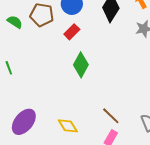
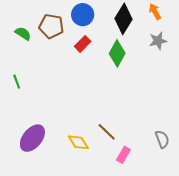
green diamond: (81, 65) -> (117, 53), moved
brown line: (111, 116) -> (107, 132), moved

